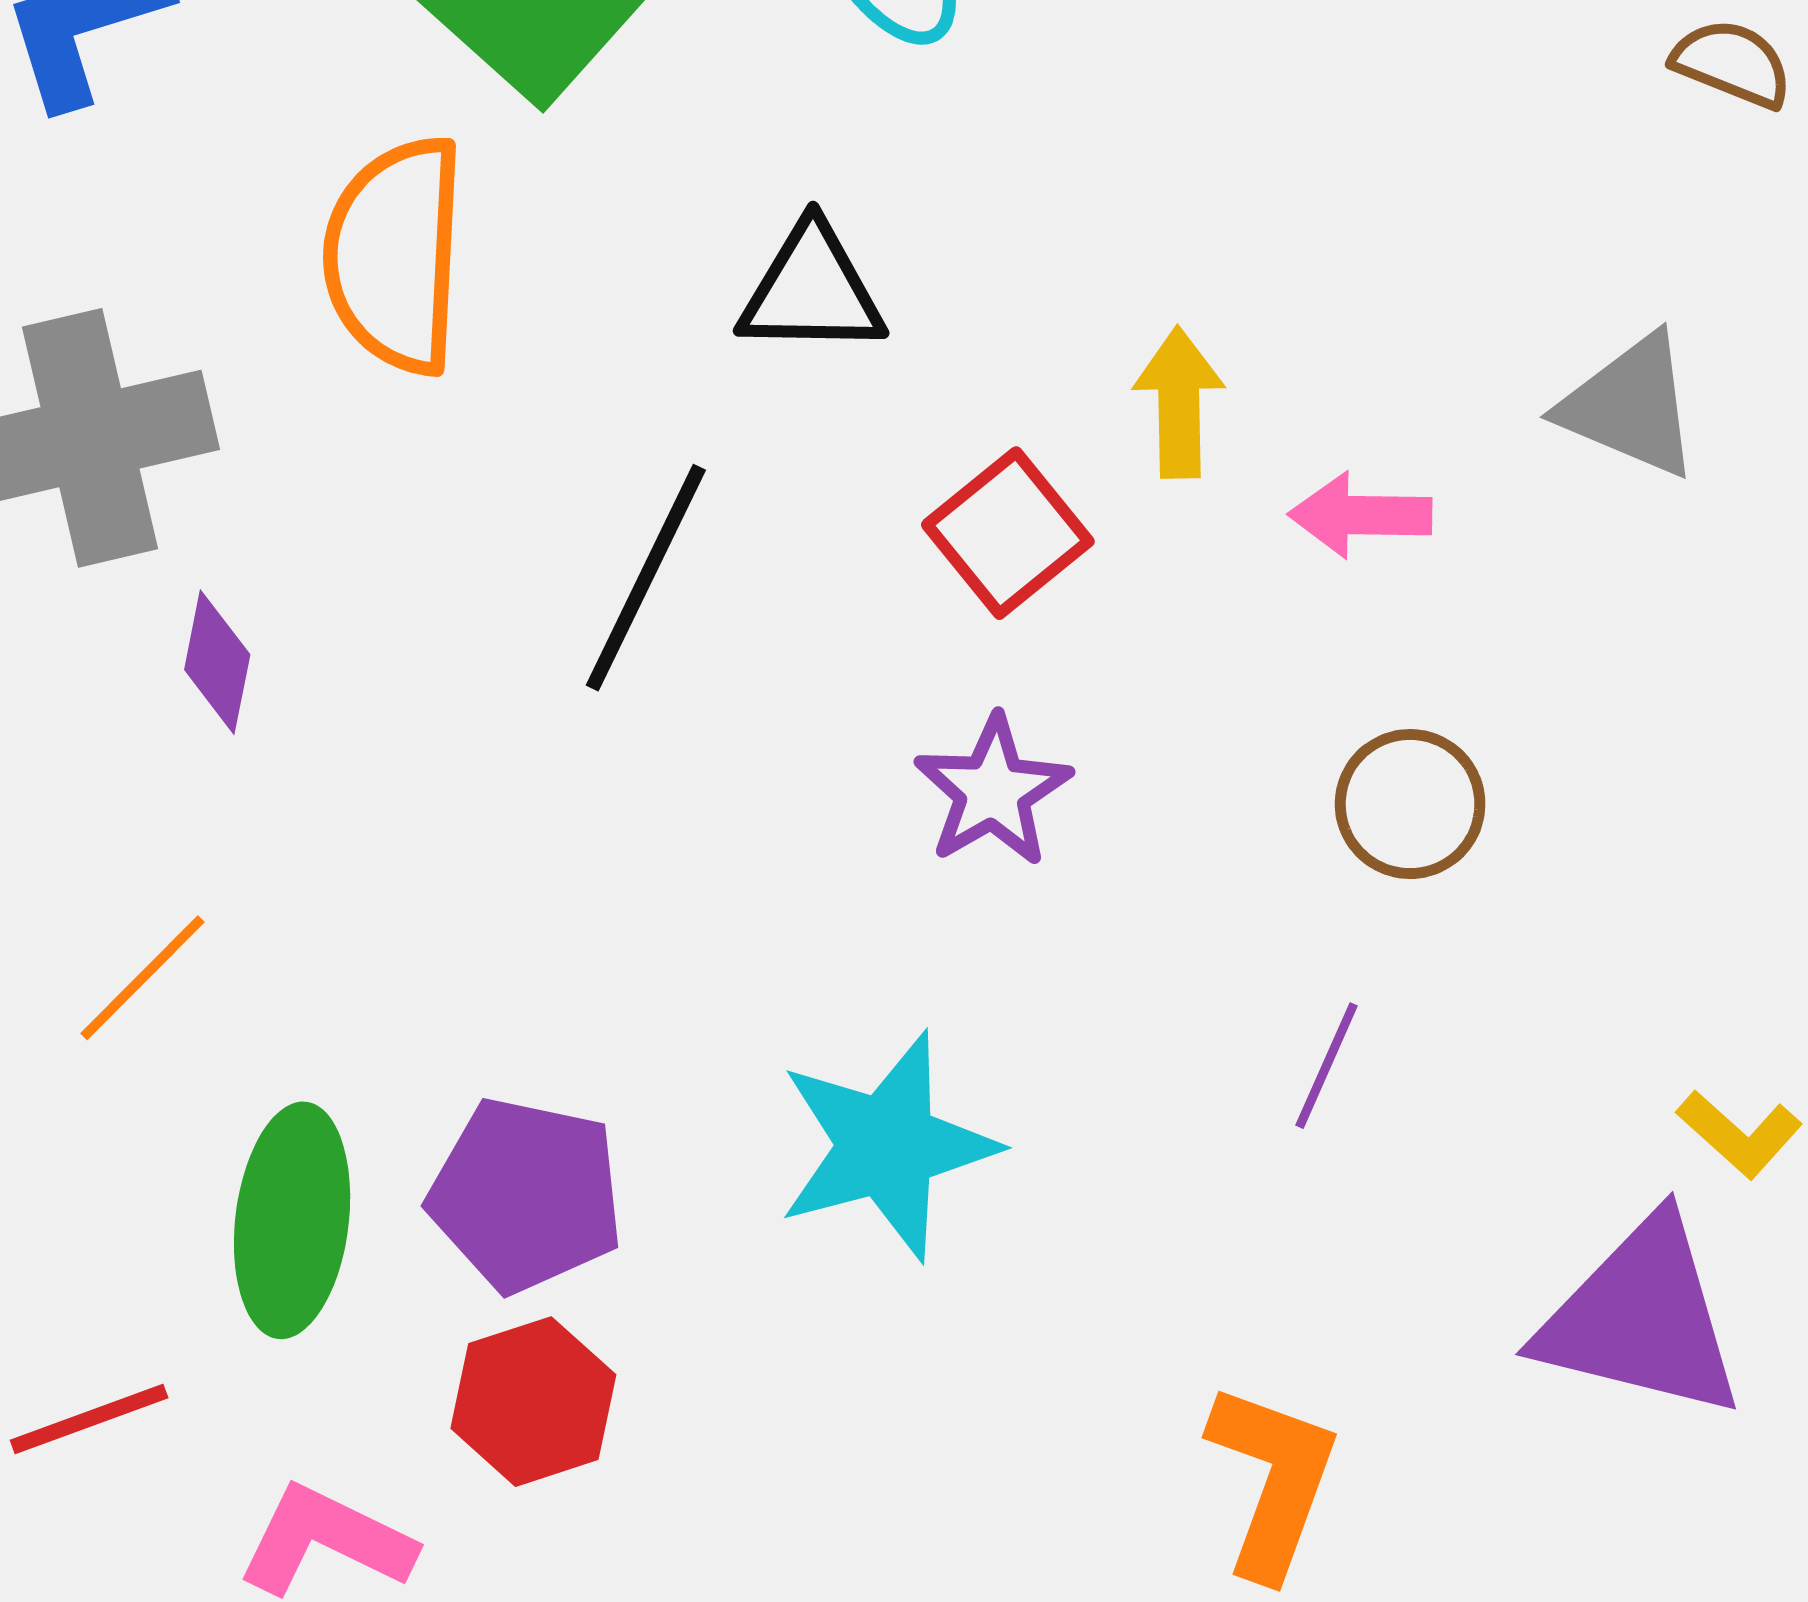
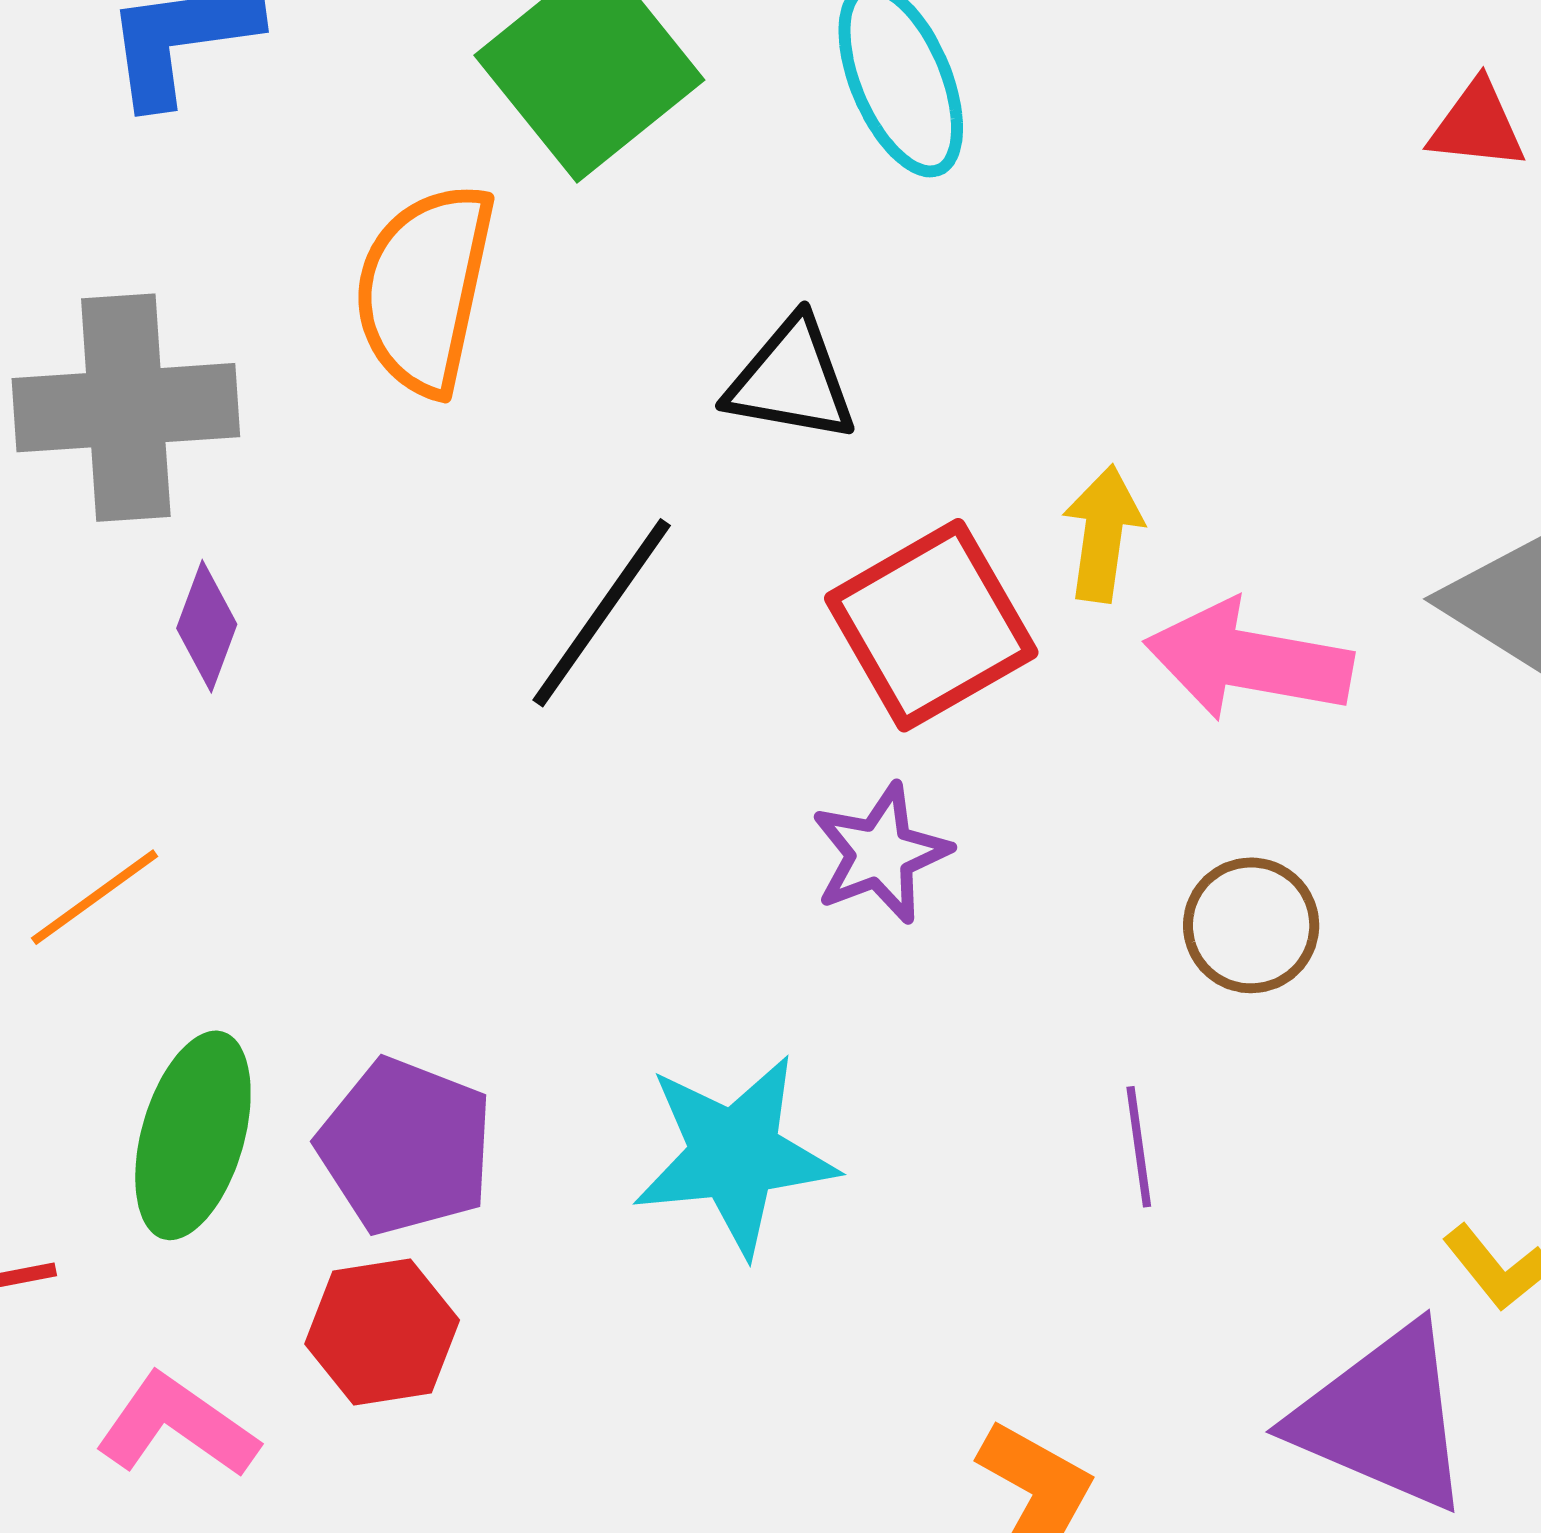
pink arrow: (1360, 515) -> (1248, 660), size x1.6
red square: (1008, 533) -> (931, 625), size x1.4
purple line: (1327, 1066) -> (1139, 1147), turned -41

